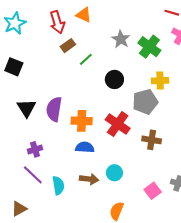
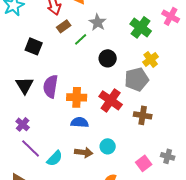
gray star: (121, 39) -> (98, 22), moved
black square: (14, 67) -> (34, 46), moved
yellow cross: (160, 81) -> (151, 59), turned -35
purple cross: (35, 149) -> (23, 124), moved, turned -32
cyan semicircle: (58, 185) -> (55, 158), turned 54

